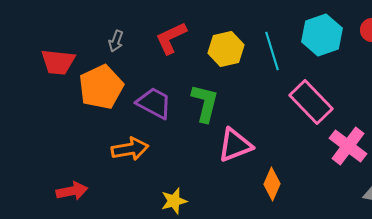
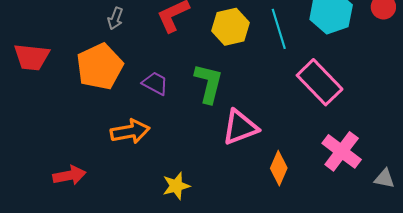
red trapezoid: (58, 62) -> (32, 57), moved
purple trapezoid: (154, 103) -> (155, 83), size x0.7
pink cross: (348, 146) -> (342, 151), moved

